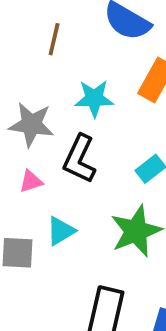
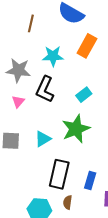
pink triangle: (31, 181) -> (18, 102), turned -32
cyan triangle: (61, 231) -> (43, 139), moved

